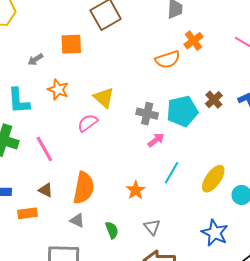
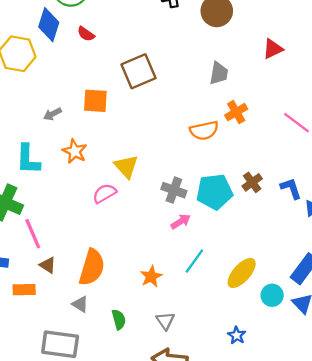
pink line: (44, 149) -> (33, 234), moved
blue star: (215, 233) -> (237, 335), size x0.6

